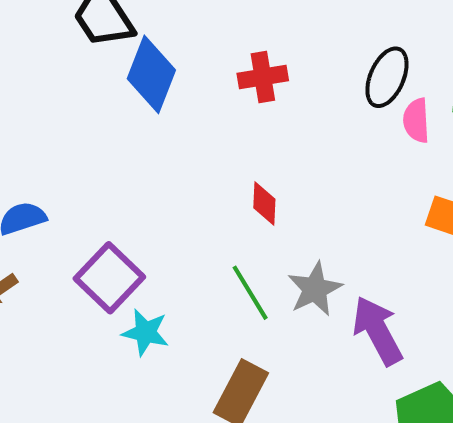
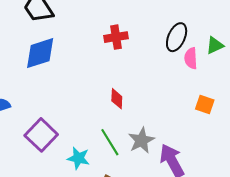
blue diamond: (151, 74) -> (40, 53), moved, turned 51
cyan star: (146, 332) -> (78, 158), moved

